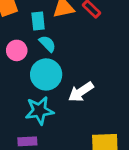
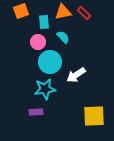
cyan semicircle: (47, 44) -> (63, 37), moved
pink circle: (17, 50) -> (38, 42), moved

